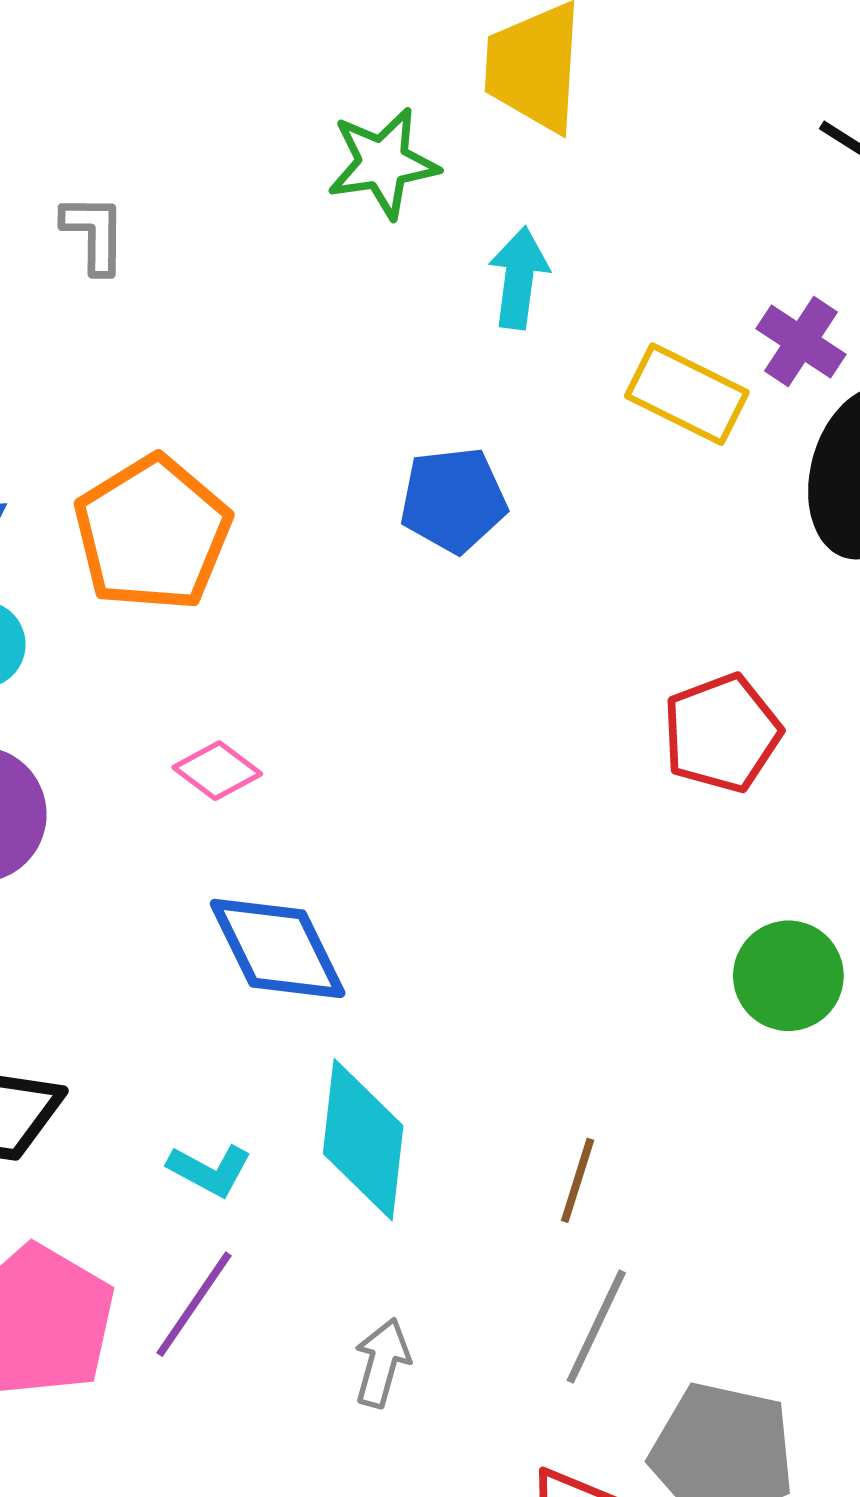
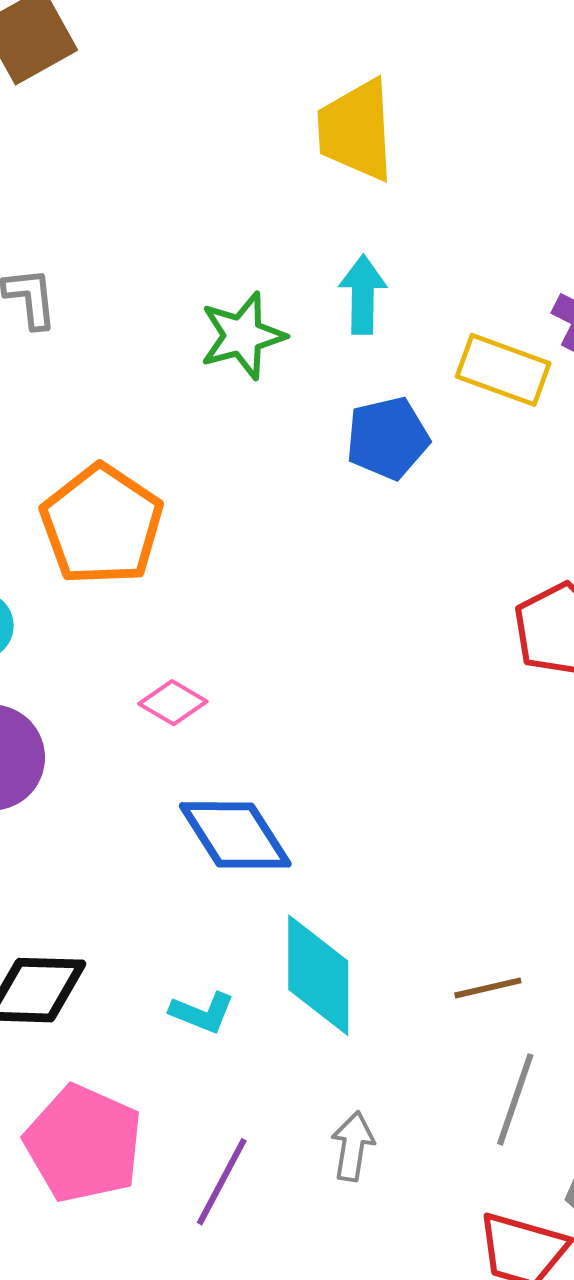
green star: (383, 163) -> (243, 336), moved
blue pentagon: (453, 500) -> (388, 438), moved
brown line: (578, 1180) -> (488, 988), turned 66
purple line: (194, 1304) -> (222, 1182), moved

